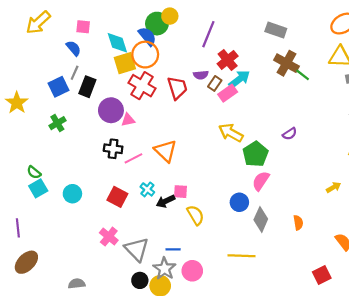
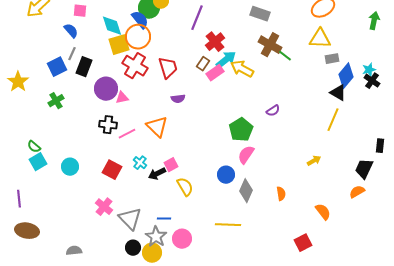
purple semicircle: (201, 75) -> (178, 99), moved
yellow arrow: (231, 133) -> (242, 69), moved
pink square: (181, 192) -> (171, 165), turned -32
brown ellipse: (26, 262) -> (27, 231), turned 55

